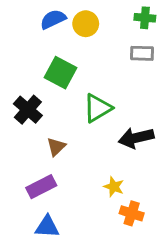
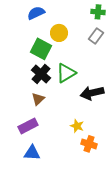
yellow circle: (86, 24) -> (59, 33), moved
gray rectangle: (142, 53) -> (96, 36), turned -56
black cross: (28, 110) -> (41, 74), moved

